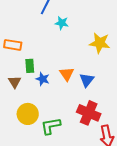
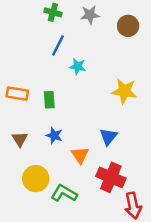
green rectangle: (30, 66) -> (49, 100), moved
orange triangle: (67, 74) -> (80, 155), moved
green L-shape: (51, 126) -> (64, 193), turned 40

